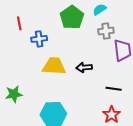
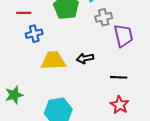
red line: (19, 23) -> (24, 13), moved, turned -72

